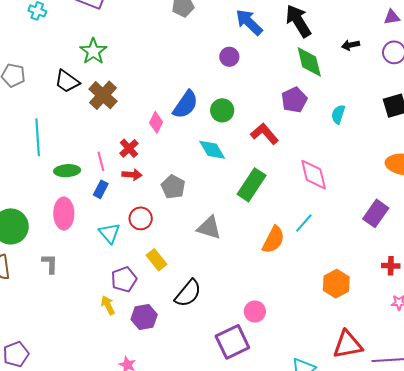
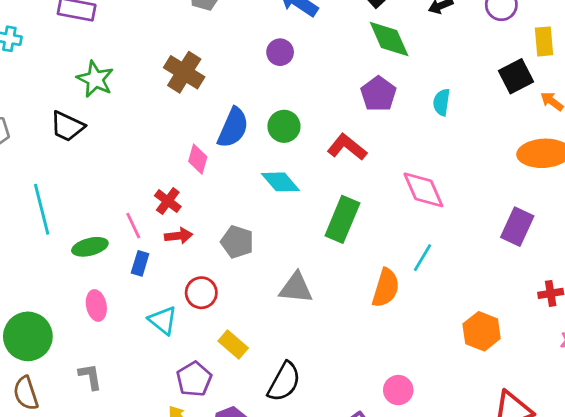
brown cross: (103, 95) -> (184, 72), moved
pink ellipse: (64, 214) -> (96, 305), size x0.7
pink circle: (255, 311) -> (398, 390), moved

